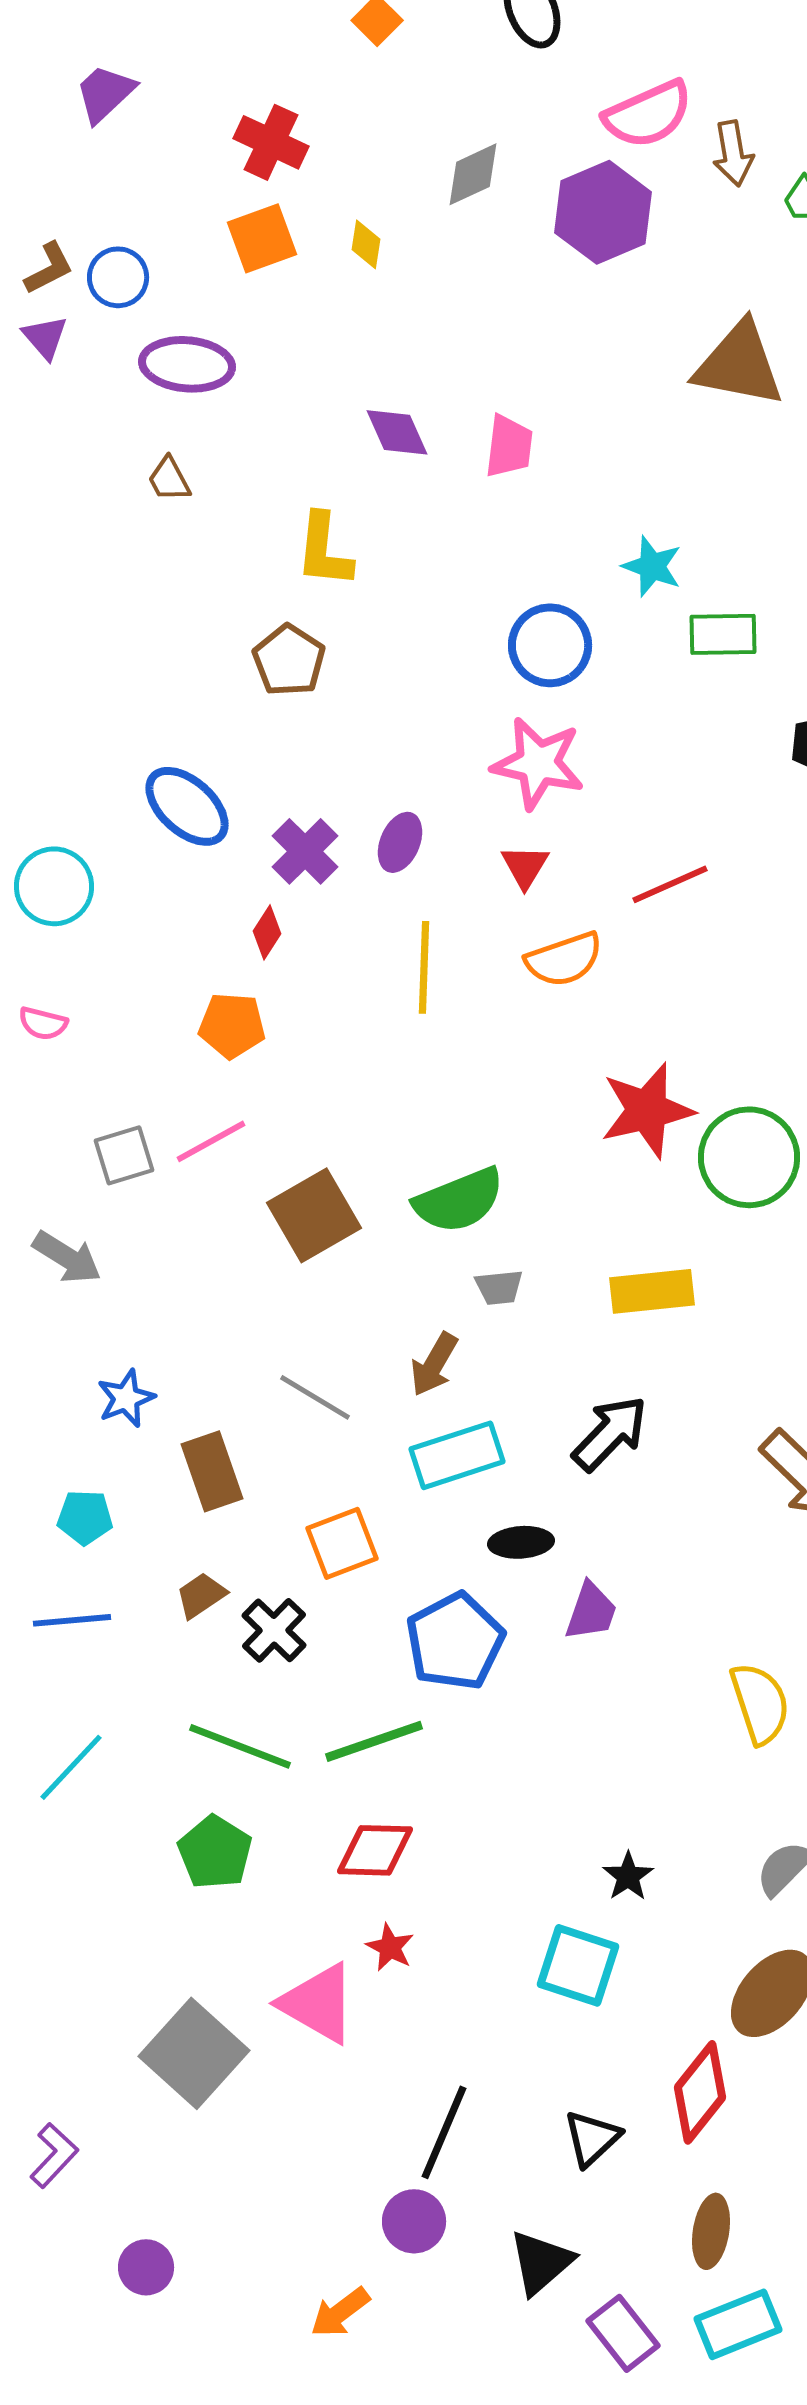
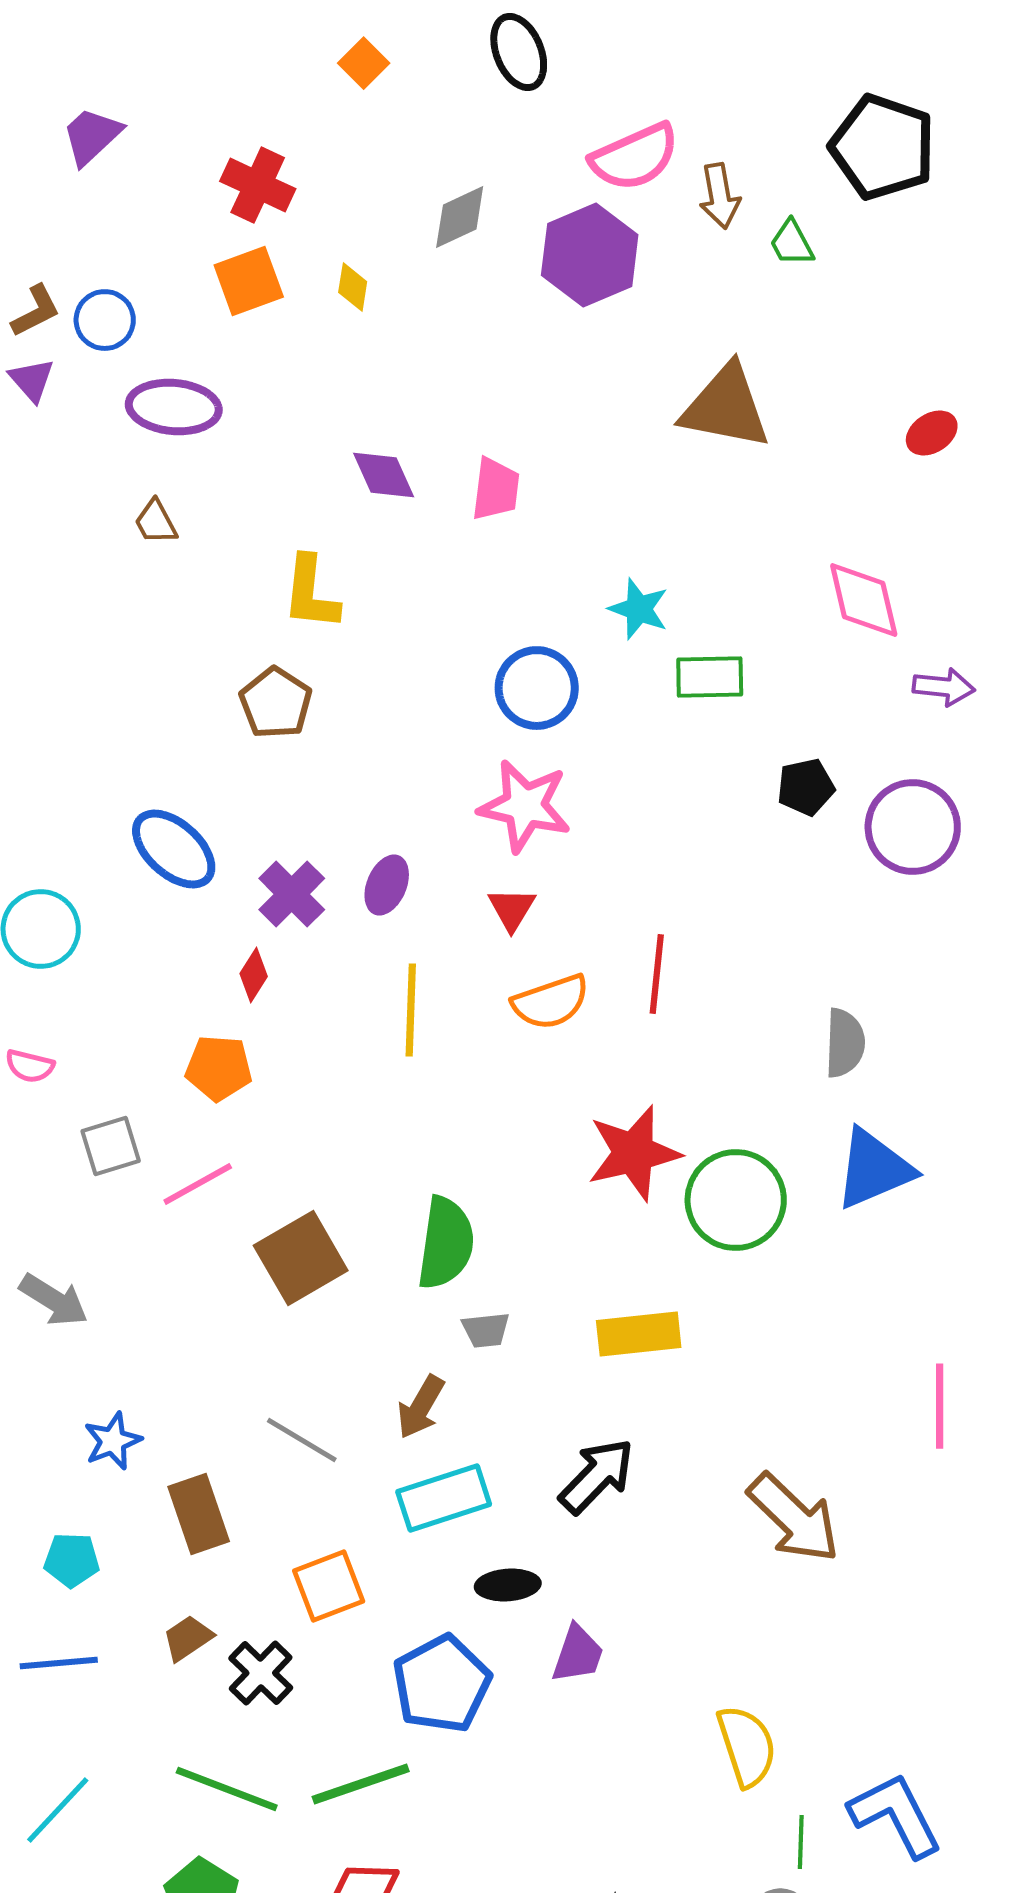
red line: (670, 884) -> (657, 974), moved, turned -60
gray square: (124, 1155) -> (111, 1146), moved
green semicircle: (459, 1200) -> (446, 1243), turned -60

